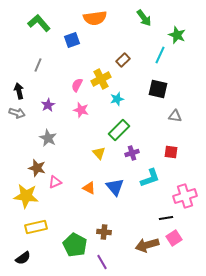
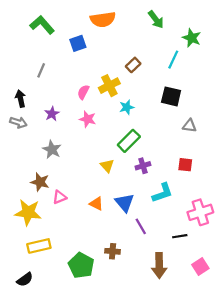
pink square: (174, 238) -> (200, 267), moved
brown arrow: (147, 245) -> (159, 265), turned -75
purple line: (102, 262) -> (141, 226), moved

